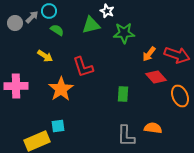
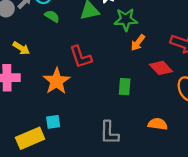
orange arrow: (149, 54) -> (138, 43), moved
yellow arrow: (45, 56) -> (21, 48), moved
gray L-shape: (126, 136) -> (109, 133), moved

